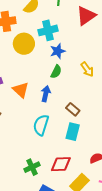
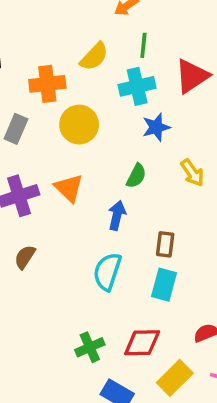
cyan cross: (48, 30) -> (137, 86), moved
blue star: (58, 51) -> (156, 127), moved
orange triangle: (21, 90) -> (69, 188), moved
brown rectangle: (73, 109) -> (165, 244), turned 56

